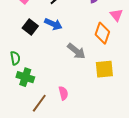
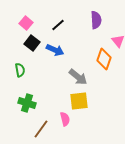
black square: (30, 27) -> (32, 43), moved
green semicircle: (15, 58) -> (20, 70), moved
yellow square: (104, 69) -> (79, 101), moved

